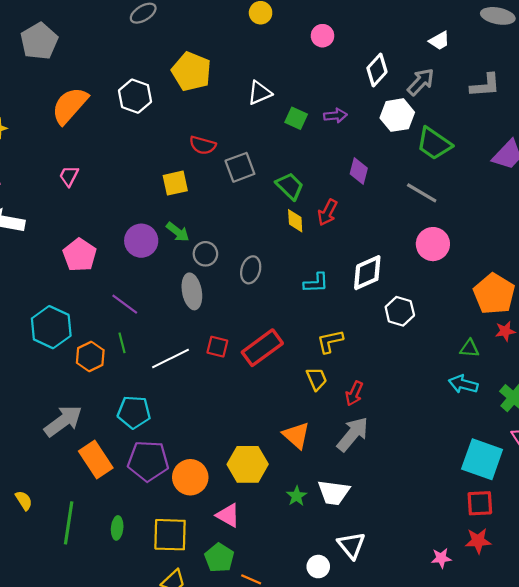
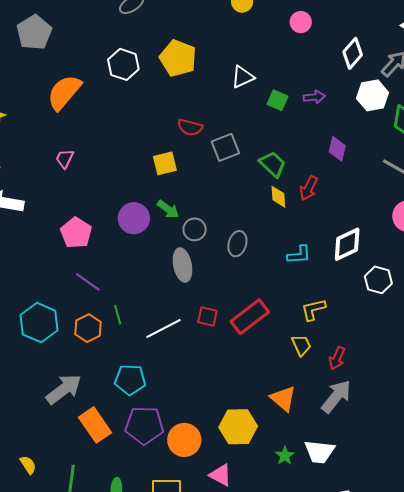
white hexagon: (135, 96) -> (123, 64), moved
purple line: (125, 304) -> (88, 282), moved
cyan hexagon: (51, 327) -> (39, 323), moved

